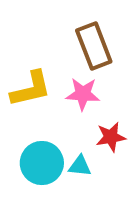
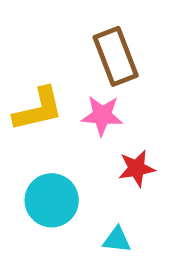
cyan triangle: (80, 166) -> (117, 240), moved

